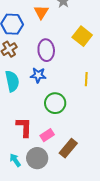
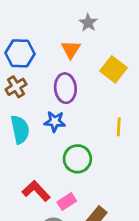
orange triangle: (41, 12) -> (71, 49), moved
red L-shape: (24, 127) -> (36, 191), turned -45

